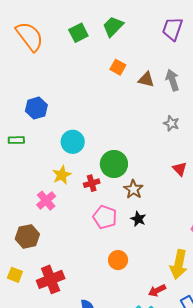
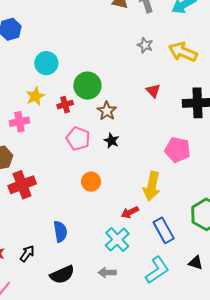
pink cross: (46, 201) -> (19, 122), turned 30
red cross: (51, 279) -> (22, 185), moved

